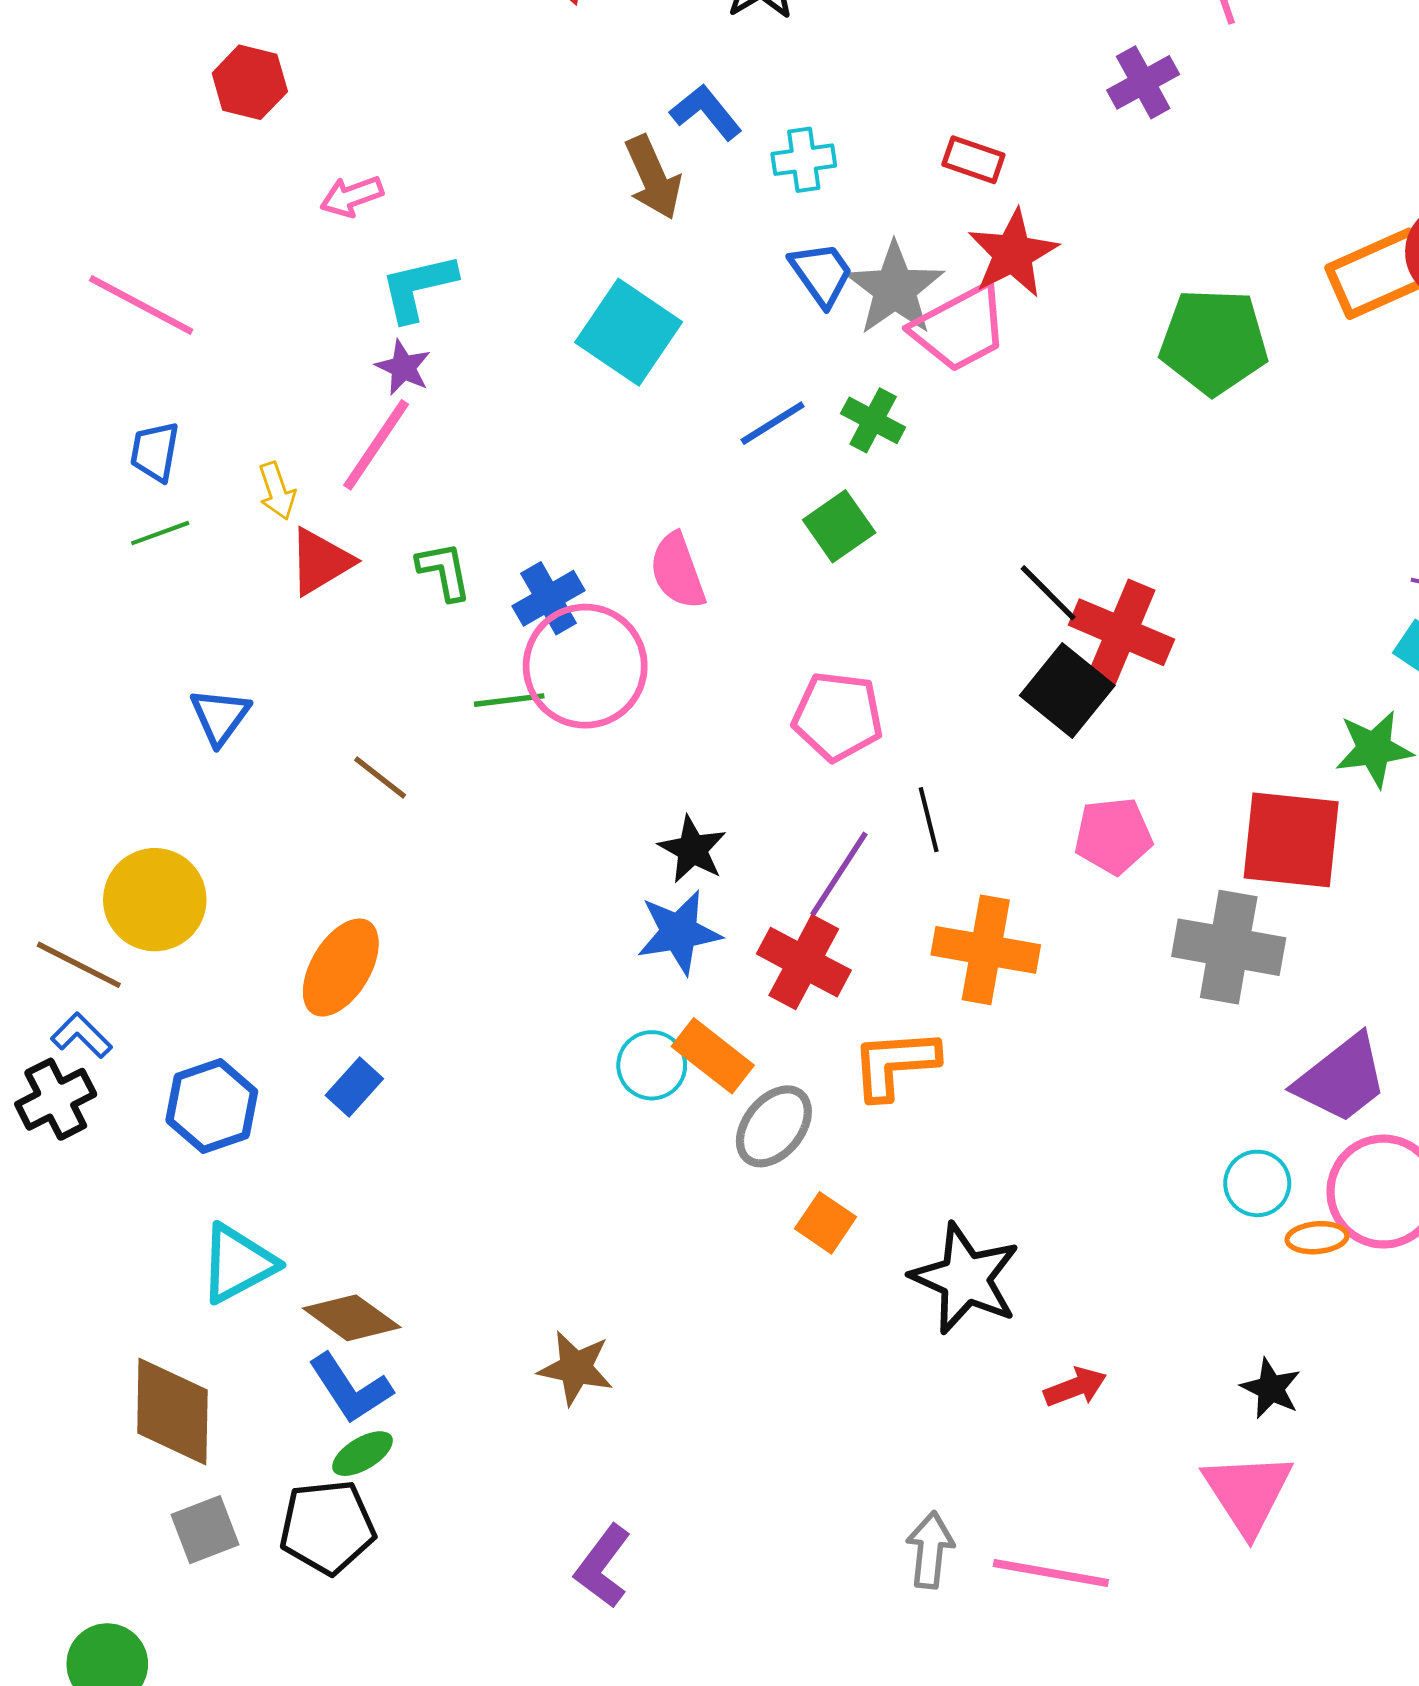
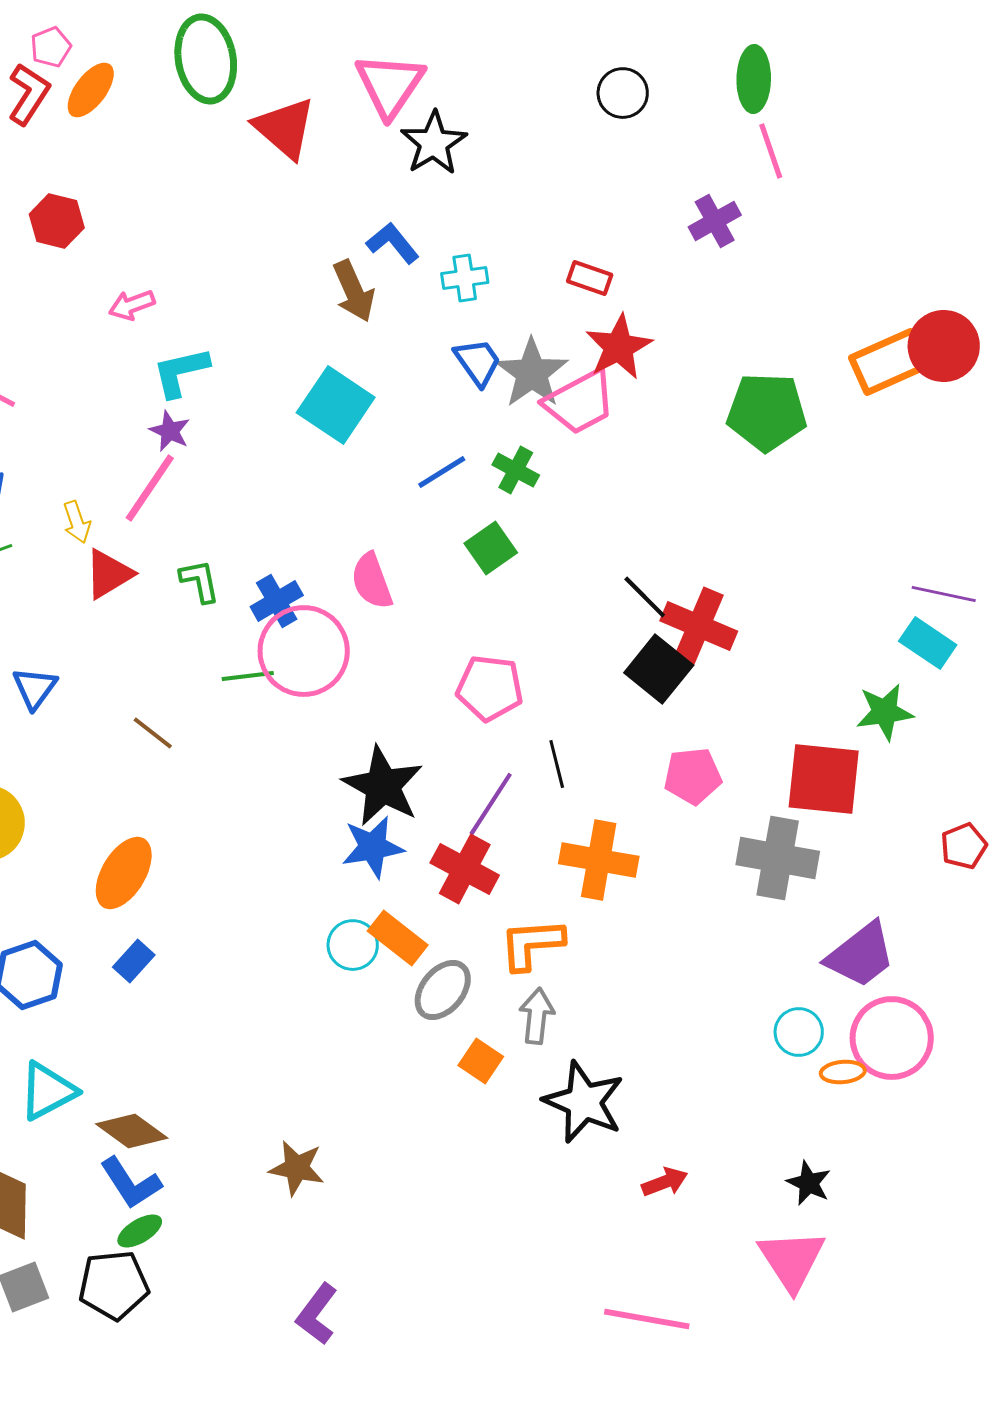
black star: (692, 849) -> (383, 786), size x1.6
gray arrow: (930, 1550) -> (537, 1016), moved

